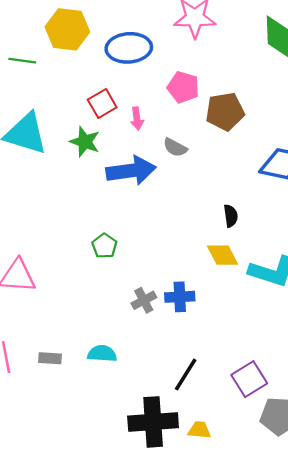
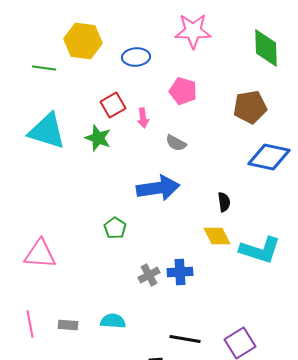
blue ellipse: (129, 48) -> (136, 57), size x0.7
brown pentagon: (225, 112) -> (250, 107), moved
blue arrow: (131, 171) -> (158, 188), moved
black line: (186, 374) -> (185, 339), turned 68

